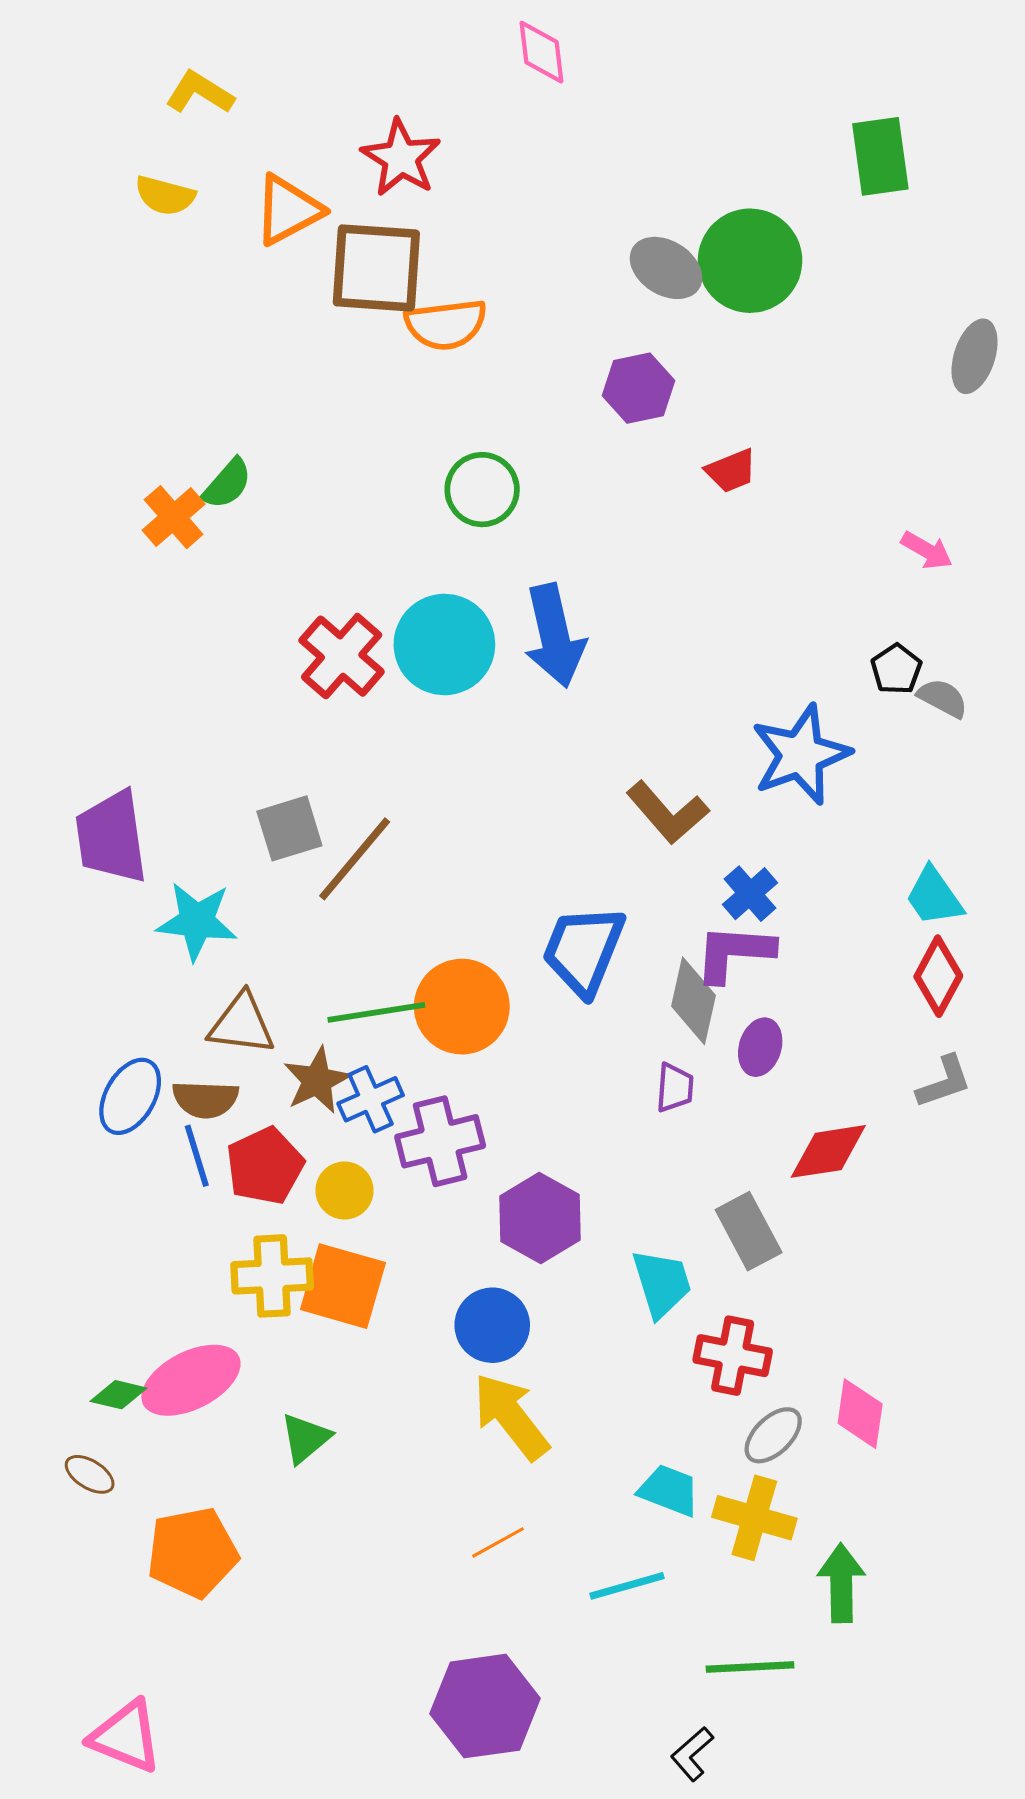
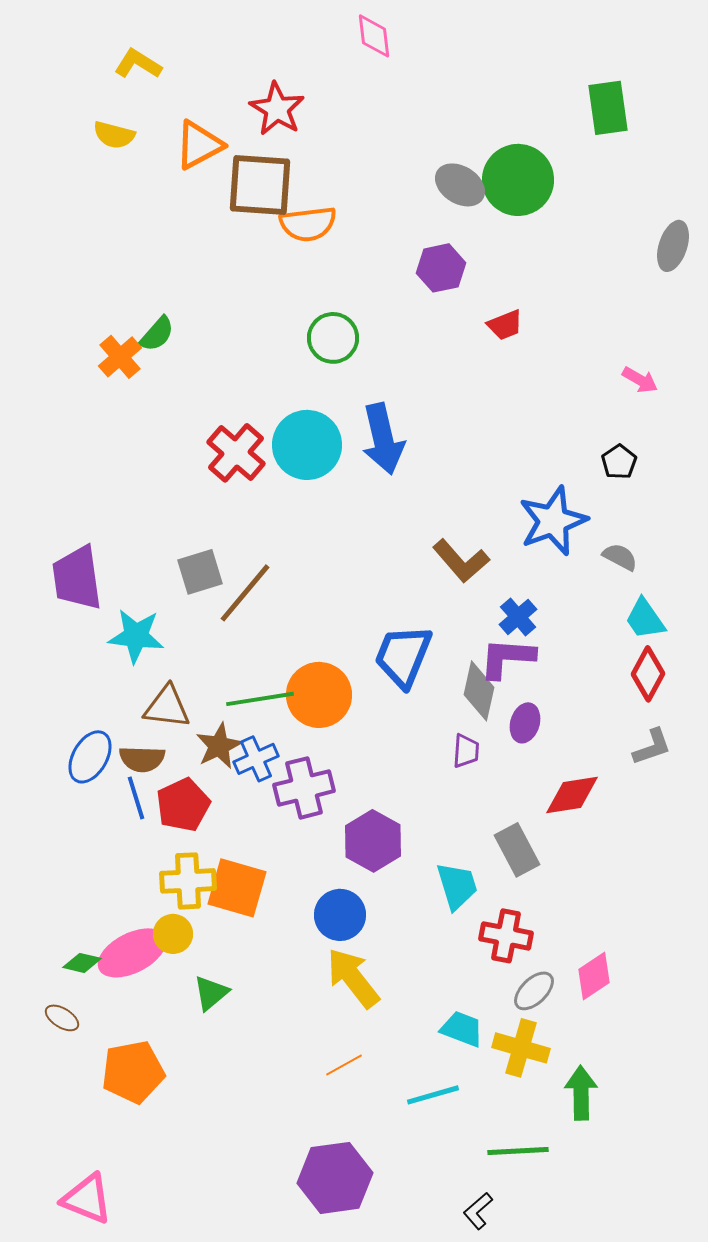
gray semicircle: (943, 698) -> (620, 557), moved
yellow circle: (344, 1191) -> (173, 934), moved
pink diamond: (860, 1414) -> (594, 976), turned 48

